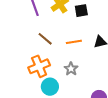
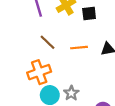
gray star: (71, 69) -> (71, 93), moved

